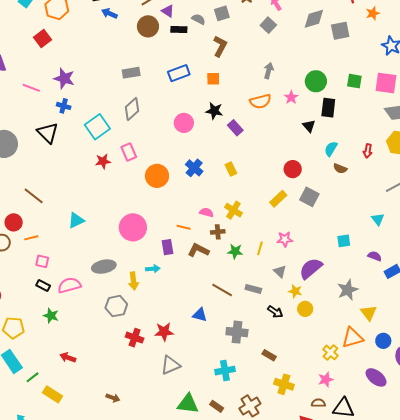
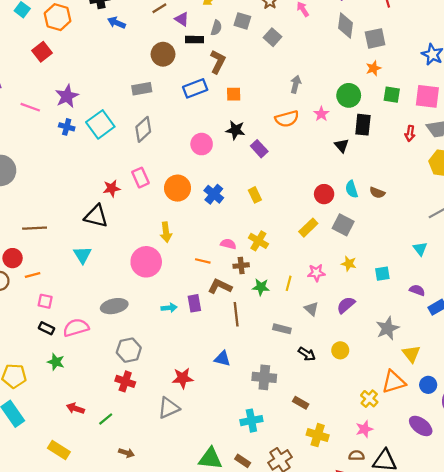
gray square: (222, 13) -> (242, 21), turned 35
orange star: (373, 13) -> (373, 68), moved
gray semicircle: (198, 19) -> (216, 28), turned 80
gray diamond: (314, 19) -> (345, 25), turned -65
gray square: (268, 25) -> (273, 37), moved
brown circle: (148, 26) -> (163, 54), moved
brown L-shape: (220, 46) -> (218, 62), moved
purple star: (64, 78) -> (67, 96), turned 30
cyan square: (97, 127) -> (100, 124), moved
black triangle: (48, 133) -> (96, 216), moved, turned -30
cyan semicircle: (331, 149) -> (352, 189), moved, turned -49
red arrow: (368, 151) -> (410, 133), moved
orange circle: (157, 176) -> (178, 188), moved
brown line: (34, 196) -> (35, 228), turned -40
cyan triangle: (76, 220) -> (82, 255), turned -36
purple rectangle: (168, 247) -> (194, 303), moved
purple semicircle: (311, 268) -> (346, 305), size x0.7
yellow arrow: (133, 281) -> (166, 232), moved
brown line: (222, 290) -> (236, 314), moved, turned 55
yellow star: (295, 291) -> (349, 264), moved
red cross: (135, 338) -> (125, 381), moved
gray triangle: (170, 365) -> (169, 408), moved
green line: (33, 377) -> (106, 419), moved

